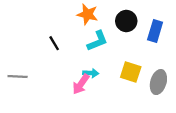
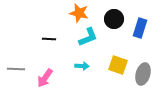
black line: (54, 43) -> (49, 39), turned -56
pink arrow: (81, 84) -> (45, 78), moved

